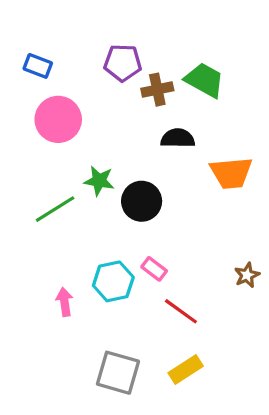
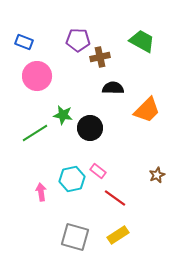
green trapezoid: (205, 80) -> (142, 41), moved
orange trapezoid: (231, 173) -> (147, 110), turned -40

